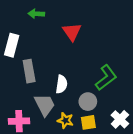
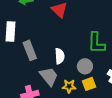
green L-shape: (106, 78) -> (96, 43), turned 140

